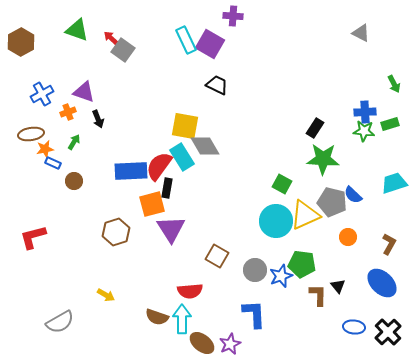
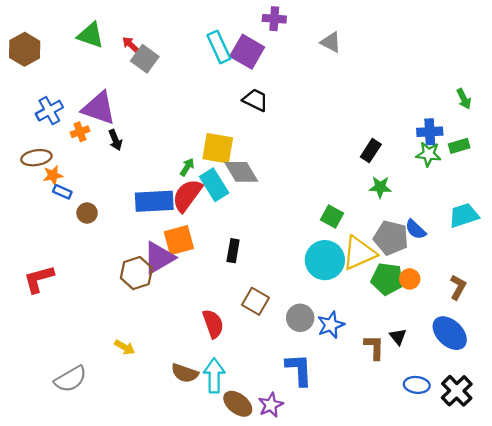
gray triangle: (361, 33) -> (331, 42), moved
purple triangle: (84, 92) -> (99, 108), size x1.4
green arrow: (74, 142) -> (187, 167), moved
green star: (323, 159) -> (380, 187), size x0.6
black rectangle: (167, 188) -> (233, 251), moved
purple triangle: (171, 229) -> (159, 258), moved, turned 32
green pentagon: (302, 264) -> (387, 279), moved
red semicircle: (190, 291) -> (213, 324), moved, turned -105

